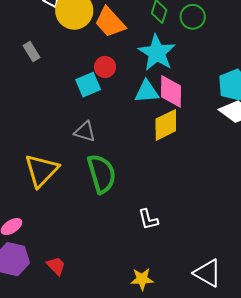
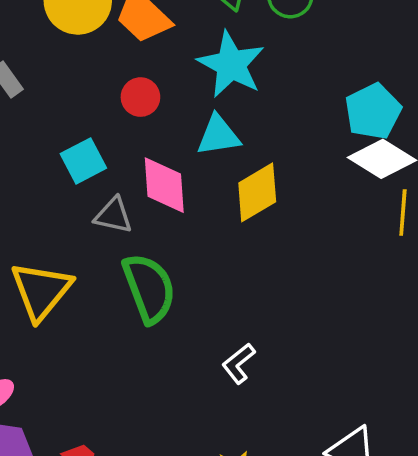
cyan square: (88, 85) -> (83, 161), moved
pink diamond: (171, 91) -> (164, 185), moved
white L-shape: (148, 219) -> (239, 363), turned 70

